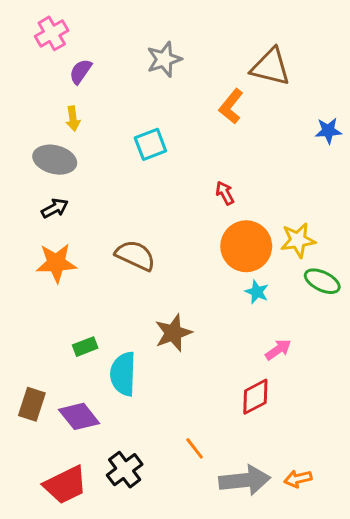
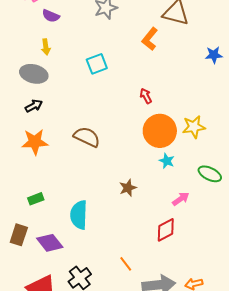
purple semicircle: (81, 71) -> (51, 16), turned -102
green ellipse: (322, 281) -> (210, 174), moved
brown star: (173, 333) -> (128, 188), moved, size x0.7
green rectangle: (85, 347) -> (36, 199), moved

